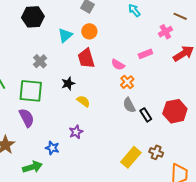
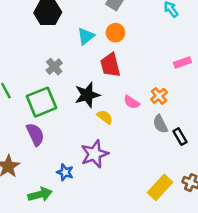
pink semicircle: (118, 65) -> (132, 102), moved
black star: (68, 83) -> (87, 95), size x1.5
green square: (31, 91) -> (42, 102), turned -30
purple star: (76, 132) -> (95, 154), size x1.6

